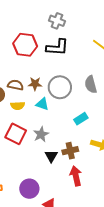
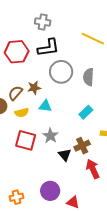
gray semicircle: (91, 84) -> (88, 77), turned 30
brown semicircle: (15, 85) -> (15, 93), turned -49
gray circle: (60, 87) -> (61, 72), moved

